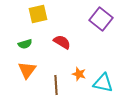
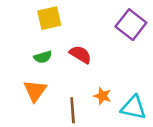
green semicircle: (25, 44) -> (43, 57), moved

